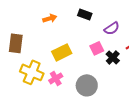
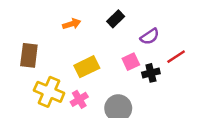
black rectangle: (85, 14) -> (116, 19), turned -64
black cross: (113, 57) -> (151, 73), turned 32

